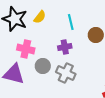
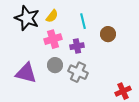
pink cross: (26, 49) -> (53, 39), moved, turned -30

